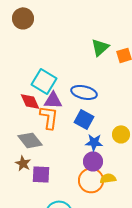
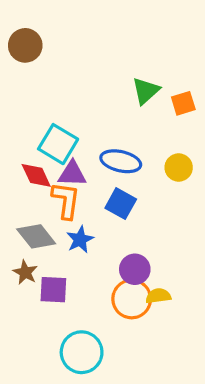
yellow circle: (121, 134) -> (179, 168), moved
blue star: (94, 142) -> (80, 240), moved, turned -30

